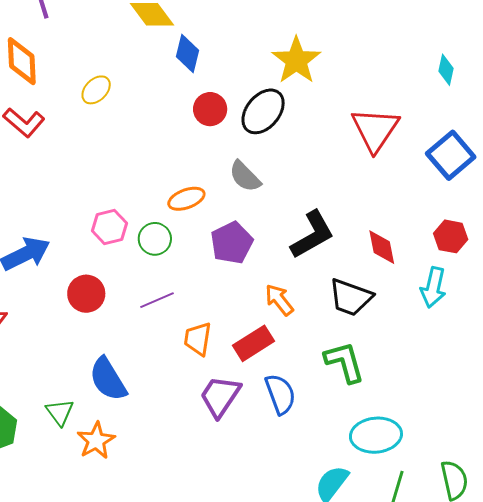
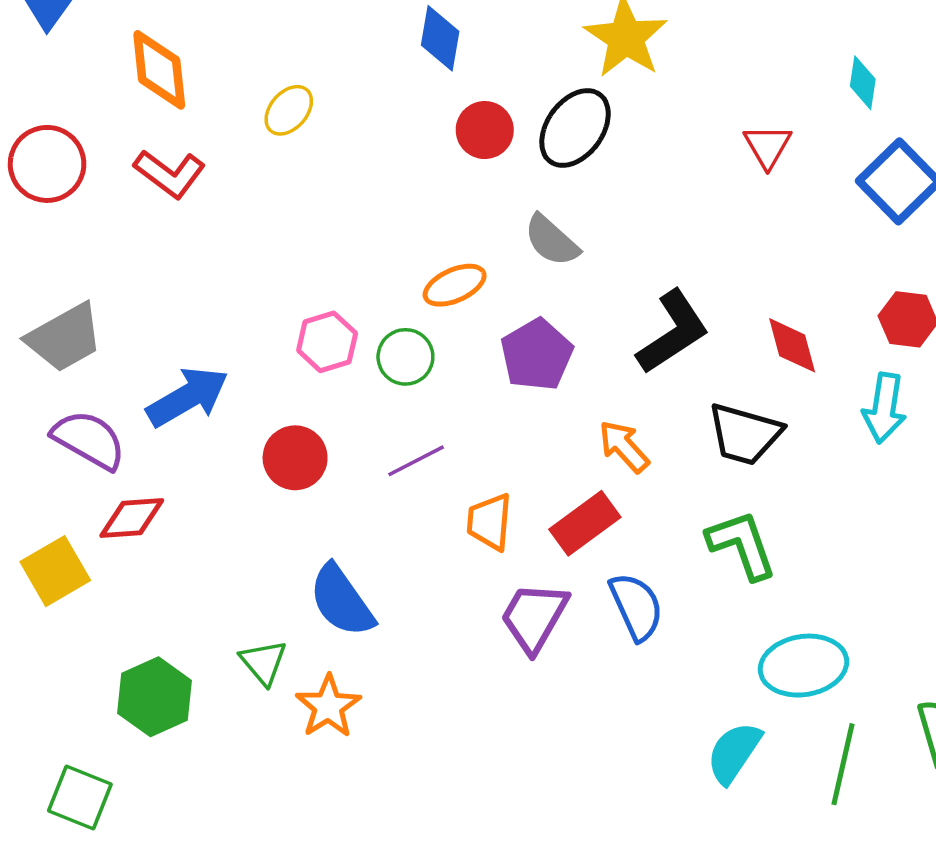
cyan diamond: (446, 70) -> (863, 83), moved
red triangle: (375, 129) -> (768, 146), size x0.6

